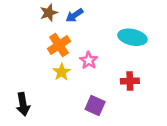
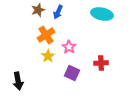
blue arrow: (74, 15) -> (58, 12), turned -32
cyan ellipse: (132, 37) -> (102, 14), moved
purple square: (95, 106) -> (72, 73), moved

